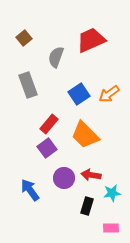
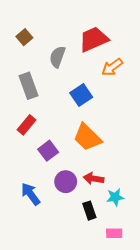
orange arrow: (109, 94) -> (112, 67), moved
red rectangle: (49, 124) -> (26, 125), moved
black rectangle: (87, 206) -> (89, 211), turned -36

